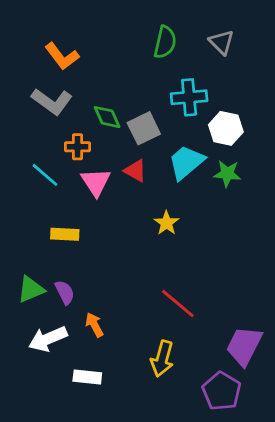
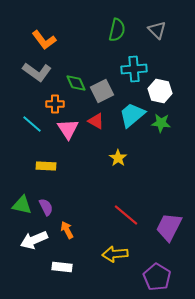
green triangle: (31, 289) -> (22, 205), turned 35
purple trapezoid: (244, 346) -> (169, 227), moved
yellow arrow: (162, 359) -> (115, 254), turned 70

